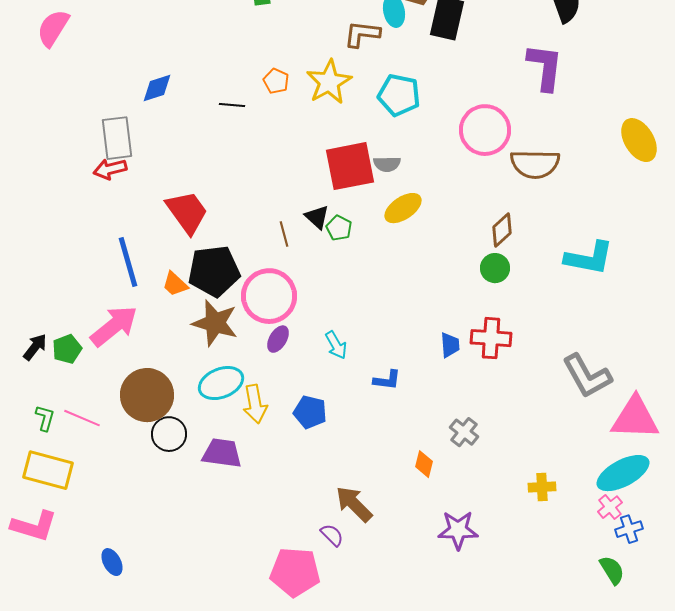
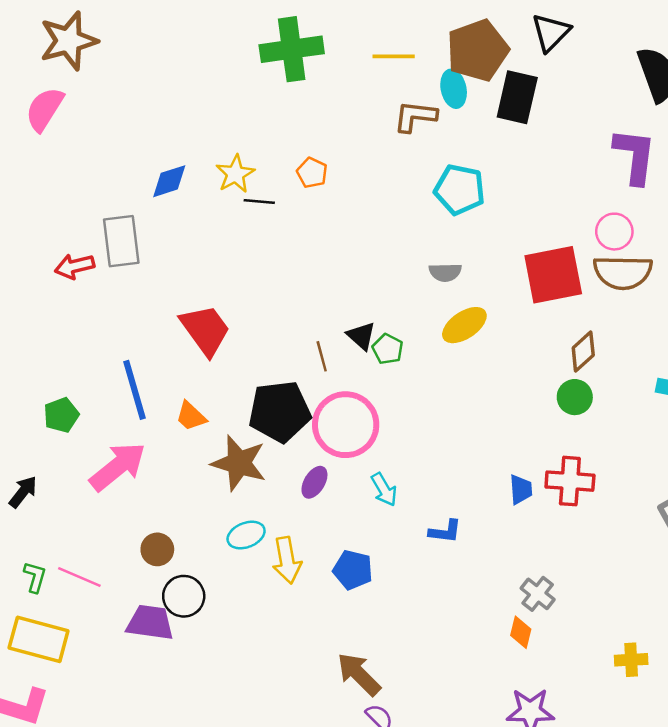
yellow star: (329, 82) -> (235, 174), moved, size x0.7
pink circle: (485, 130) -> (614, 232), moved, size x0.6
red square: (350, 166) -> (553, 275), moved
red arrow: (110, 169) -> (75, 266), moved
black pentagon: (214, 271) -> (280, 411), moved
pink circle: (269, 296) -> (346, 425), moved
green pentagon: (67, 349) -> (61, 415), moved
cyan ellipse: (221, 383) -> (246, 535), size x0.7
brown circle: (147, 395) -> (157, 549), size x0.5
purple trapezoid: (222, 453) -> (150, 623), moved
orange diamond: (424, 464) -> (521, 632), moved
brown arrow: (354, 504) -> (359, 674), moved

